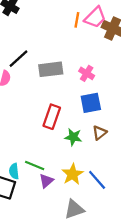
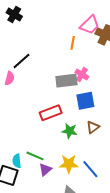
orange line: (77, 20) -> (73, 43), moved
gray rectangle: (51, 69) -> (66, 81), moved
red rectangle: (52, 117) -> (51, 113), turned 50
yellow star: (73, 174) -> (69, 164), turned 30

